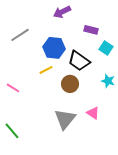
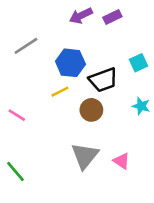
purple rectangle: (91, 30) -> (112, 17), moved, turned -40
cyan square: (106, 48) -> (139, 63), turned 32
black trapezoid: (79, 61) -> (103, 80), turned -55
pink triangle: (93, 113) -> (121, 161), moved

